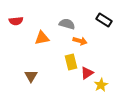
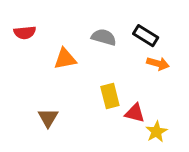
black rectangle: (104, 20) -> (146, 36), moved
orange arrow: (80, 41) -> (158, 64), moved
red triangle: (87, 73) -> (135, 113), turned 48

